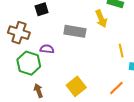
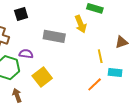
yellow square: (76, 86) -> (42, 77), moved
orange line: (116, 88) -> (95, 84), moved

